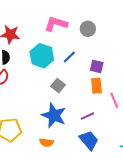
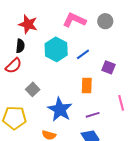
gray circle: (88, 29) -> (105, 21), moved
gray square: (58, 86) -> (33, 89), moved
orange rectangle: (97, 86) -> (87, 86), moved

